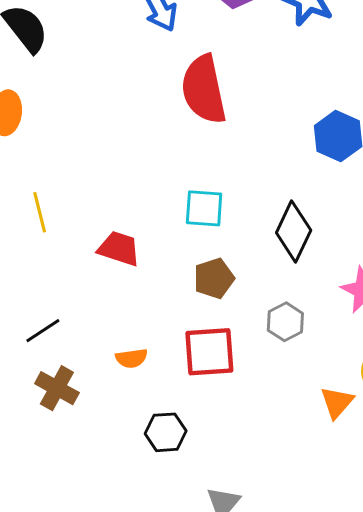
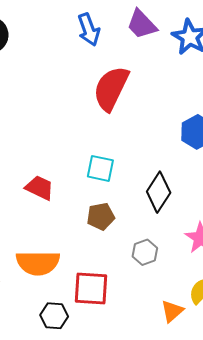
red semicircle: (204, 90) -> (111, 88), turned 30
red square: (209, 352) -> (91, 289), moved
orange semicircle: (131, 358) -> (38, 263), size x2.0

